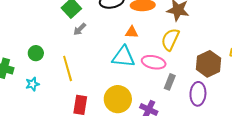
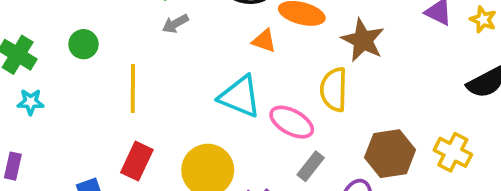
orange triangle: (132, 32) -> (264, 41), moved
yellow semicircle: (170, 39) -> (334, 90), turned -40
cyan star: (32, 84) -> (31, 102), moved

